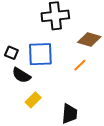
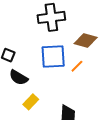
blue square: (40, 54) -> (53, 57), moved

